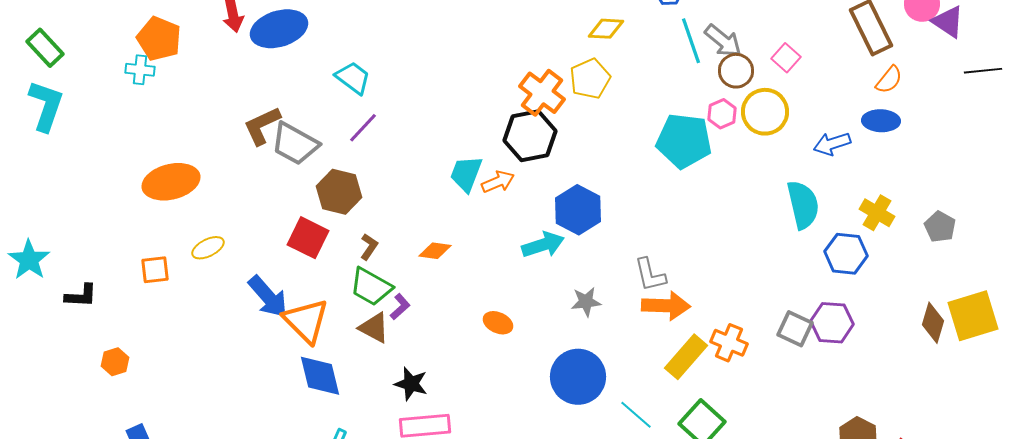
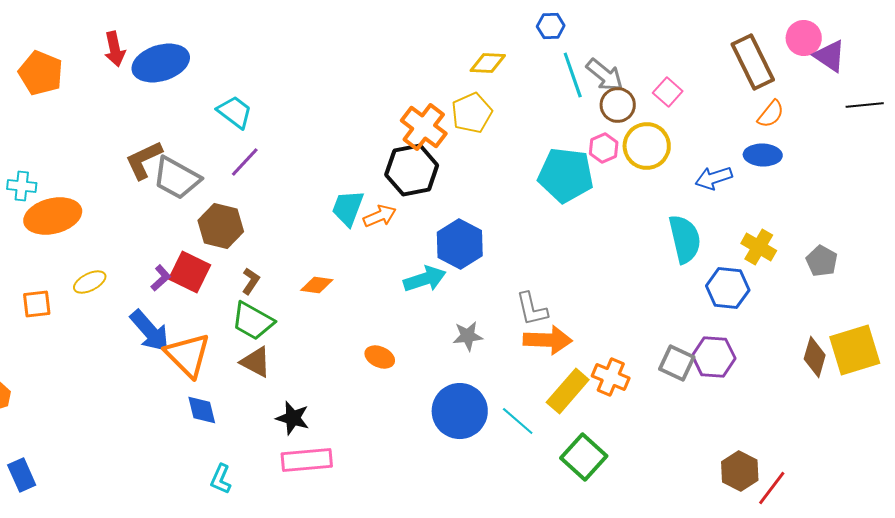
cyan cross: (140, 70) -> (22, 186), moved
purple L-shape: (400, 307) -> (161, 278), moved
blue diamond: (320, 376) -> (202, 410), size x0.7
cyan line: (636, 415) -> (518, 421), moved

